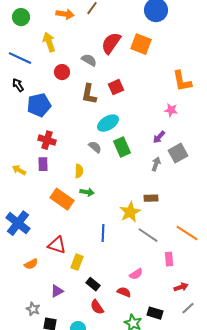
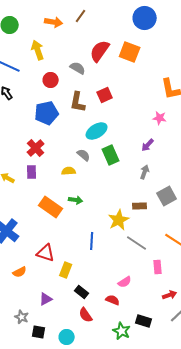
blue pentagon: (39, 105) -> (47, 113), moved
red cross: (47, 140) -> (36, 148), turned 30
gray square: (178, 153) -> (167, 196), moved
yellow semicircle: (79, 171) -> (69, 171), moved, turned -96

